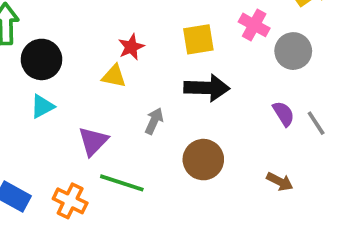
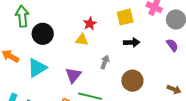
black arrow: (207, 88) -> (132, 42), size x0.7
cyan triangle: (42, 106) -> (37, 68), moved, size x1.5
purple semicircle: (284, 114) -> (172, 45), moved

